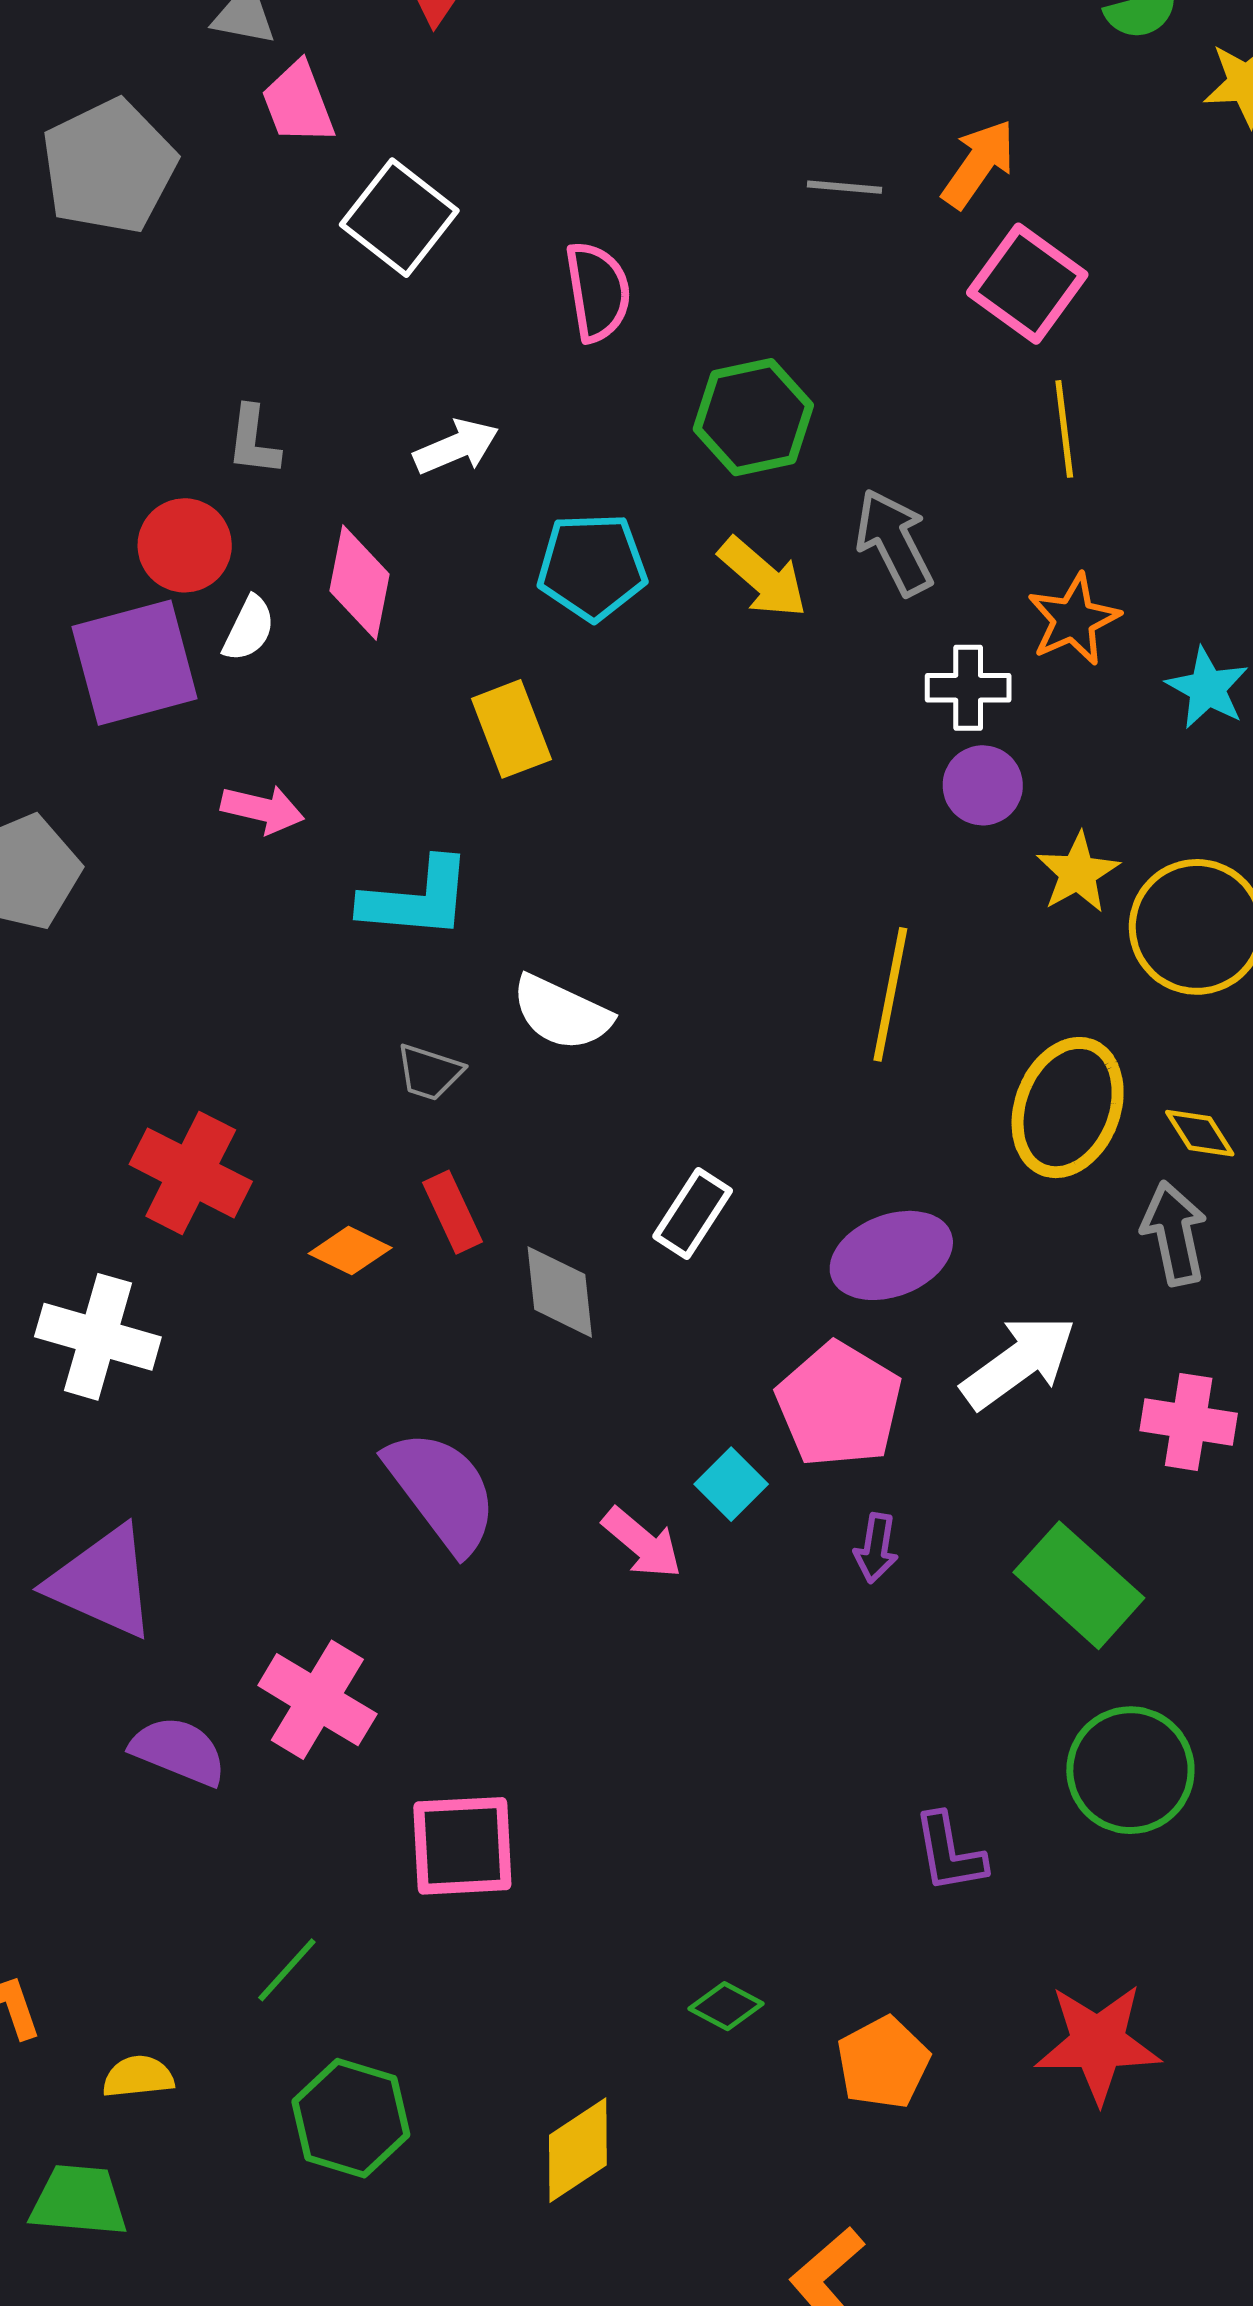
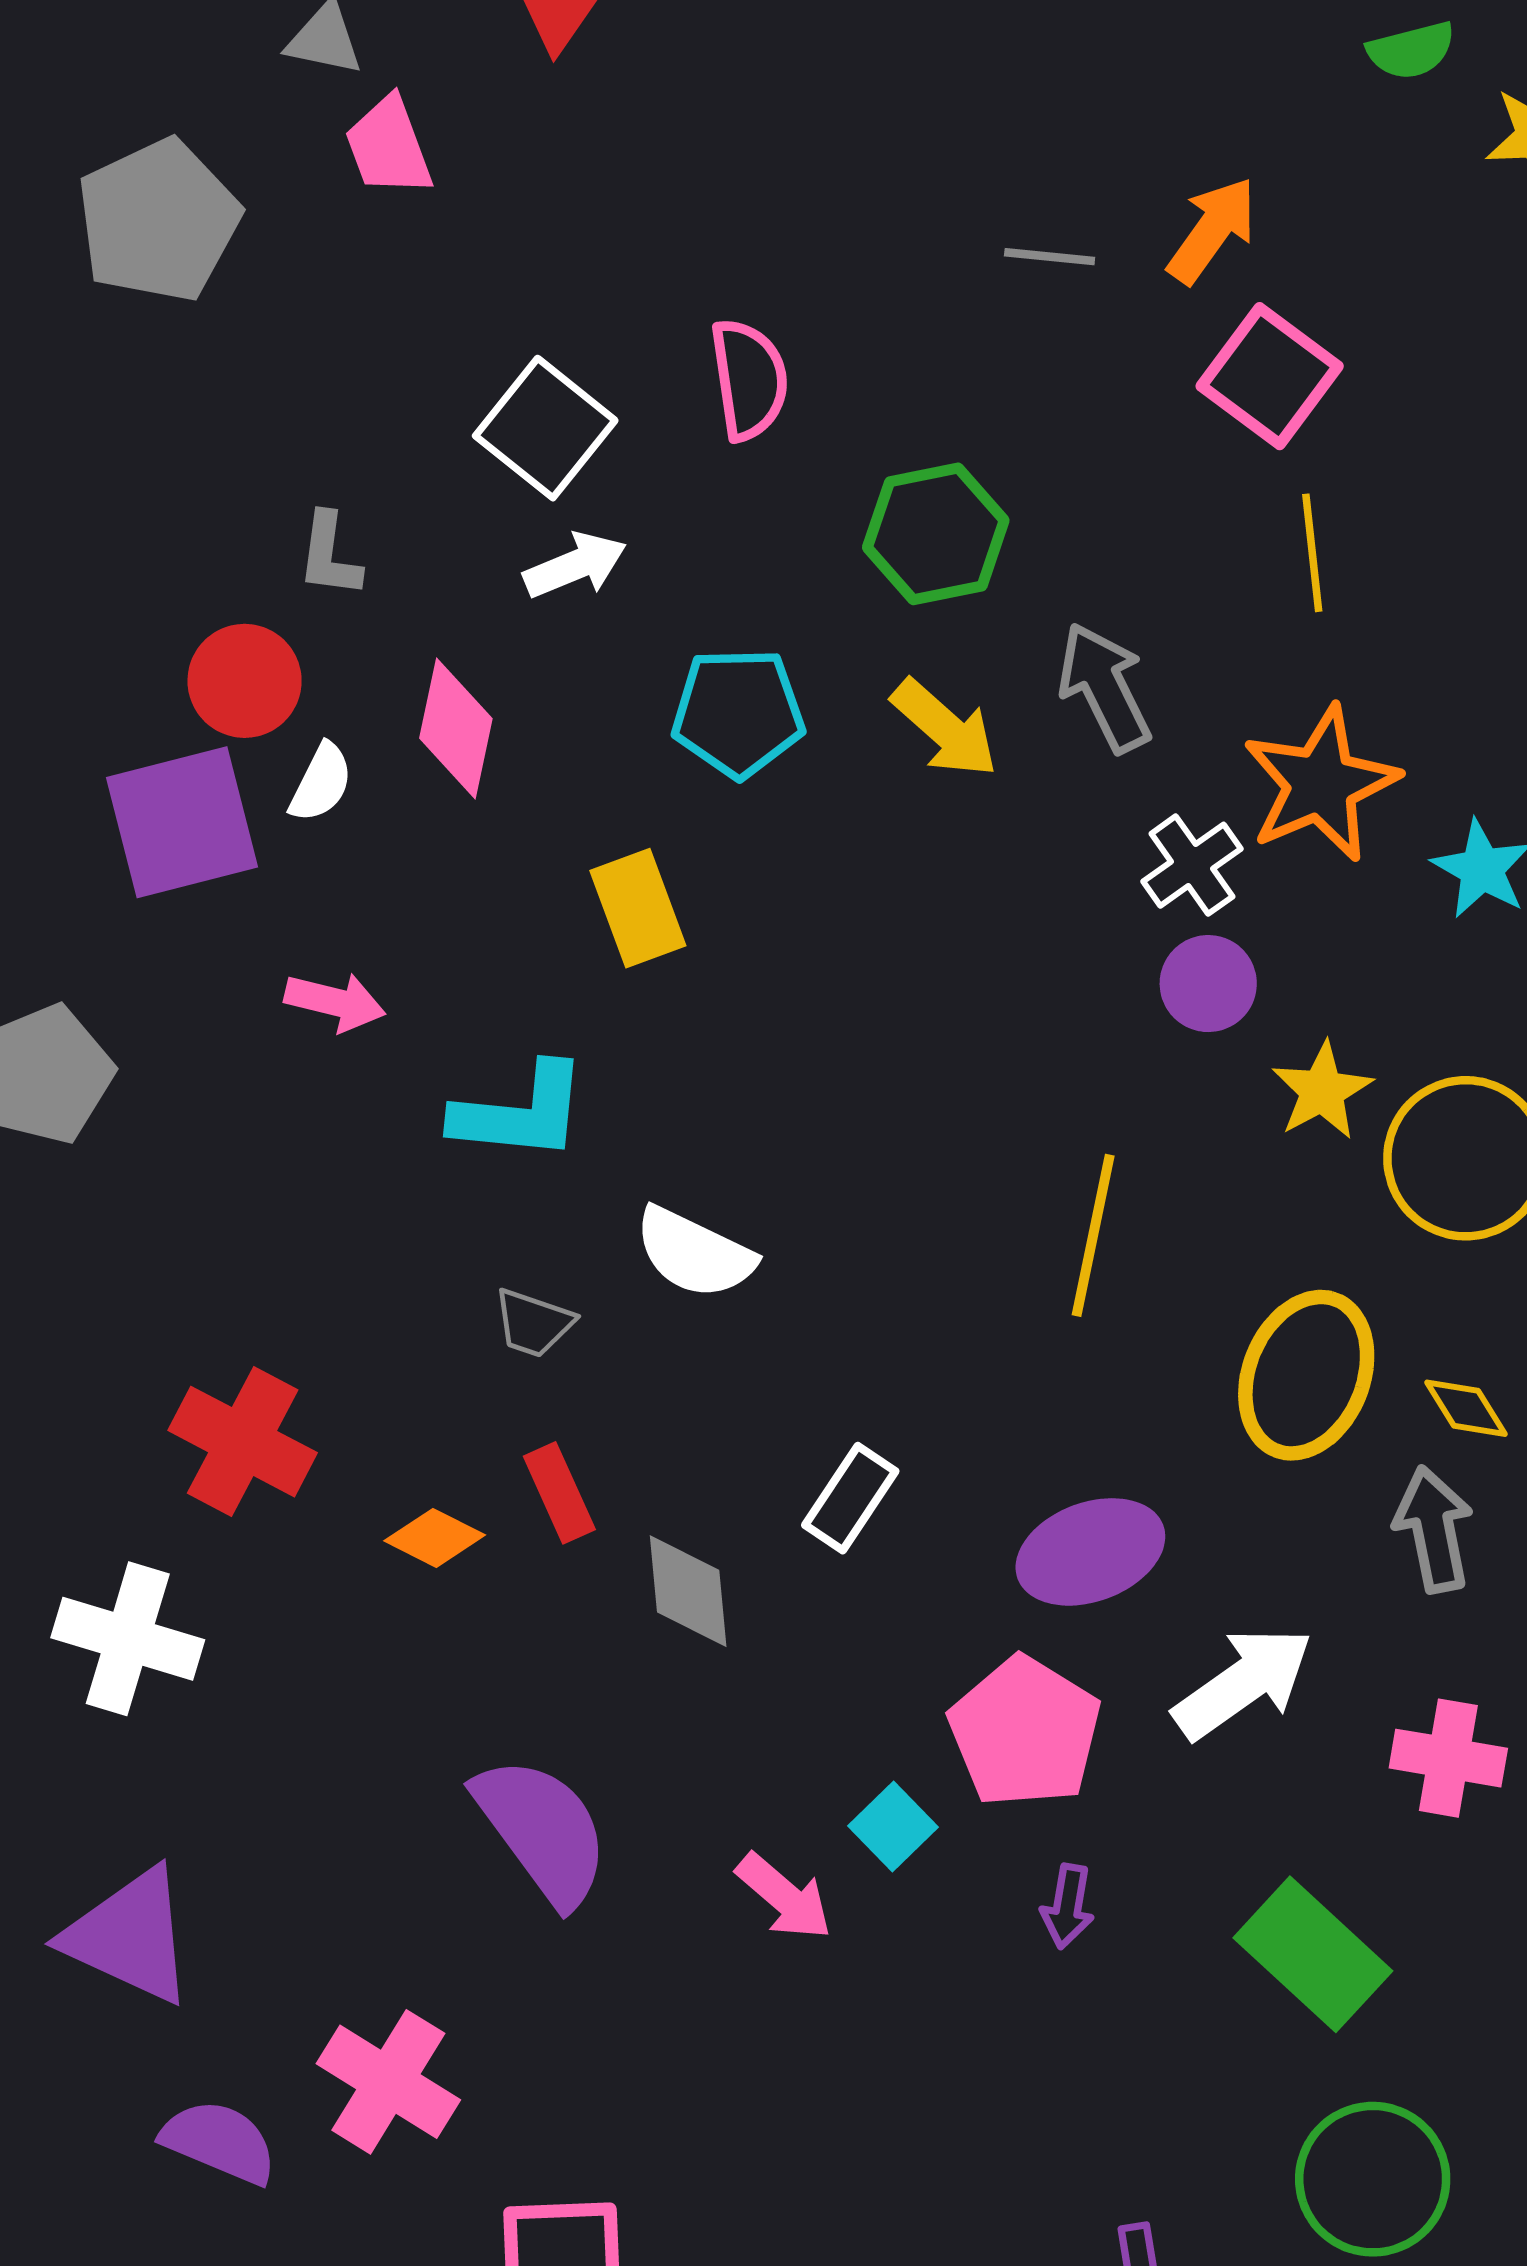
white square: (399, 218) -> (545, 428), moved
orange star: (1074, 619) -> (1321, 784), size x1.4
white cross: (968, 688) -> (1192, 865), turned -36

